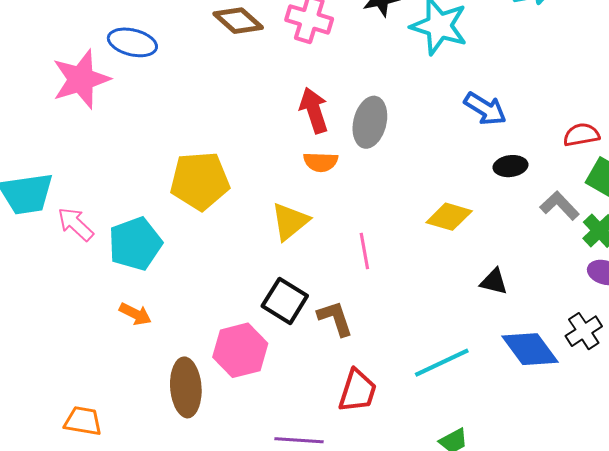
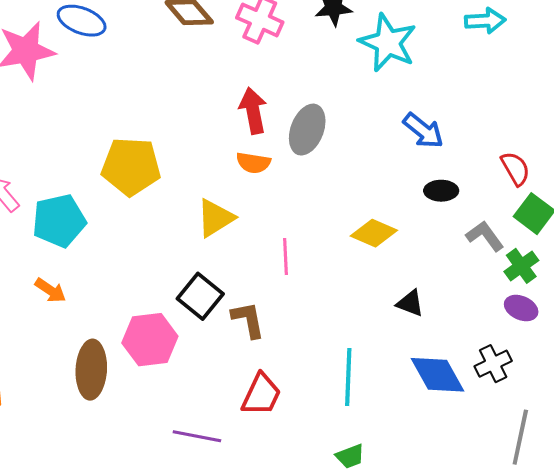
red semicircle: (581, 135) -> (515, 169), turned 63
cyan line: (442, 363) -> (348, 377), turned -70

